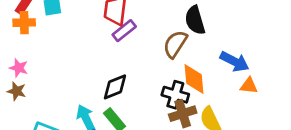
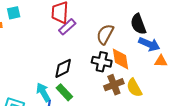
black semicircle: (195, 20) -> (138, 24), moved
black cross: (175, 95) -> (102, 62), moved

